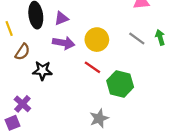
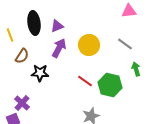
green arrow: (160, 37) -> (136, 69), moved
purple arrow: (64, 43) -> (59, 48), turned -72
red line: (92, 67) -> (85, 81), moved

